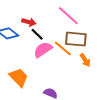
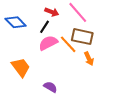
red arrow: (29, 22) -> (52, 12), moved
black line: (37, 34) -> (44, 27), turned 72

